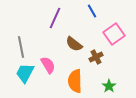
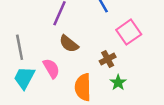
brown semicircle: (74, 44) -> (69, 44), moved
green star: (109, 86) -> (118, 82), moved

